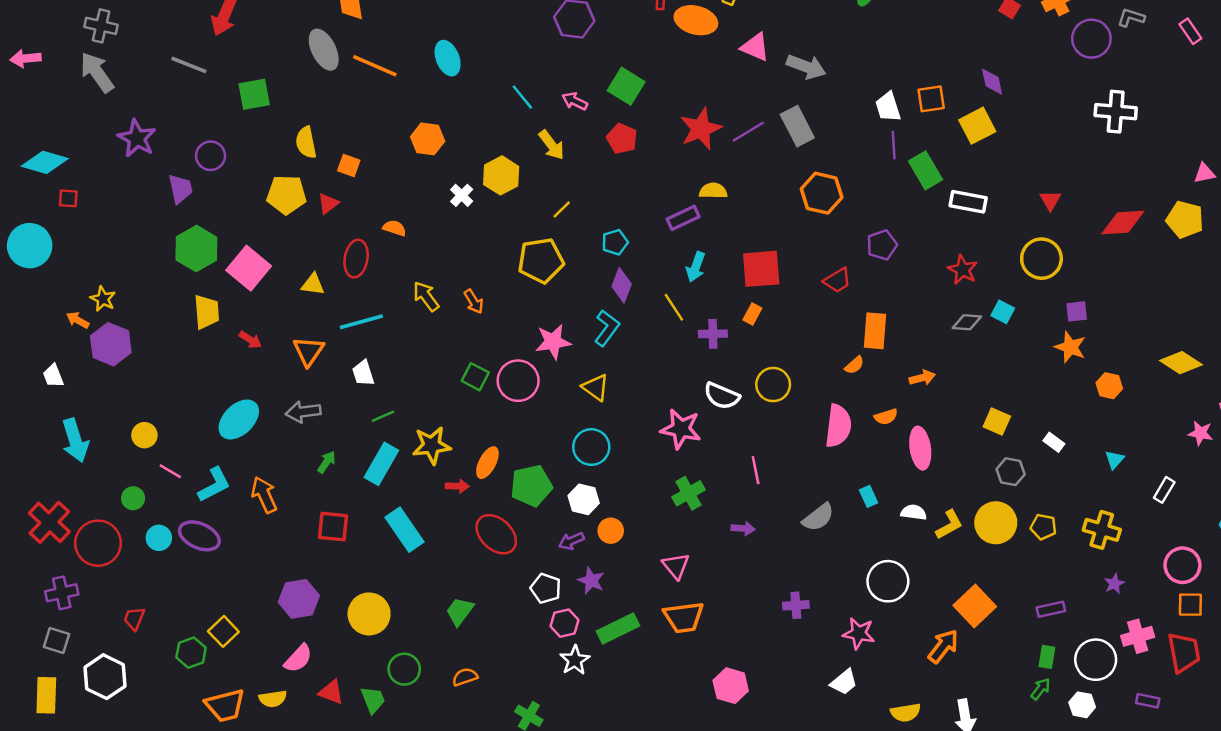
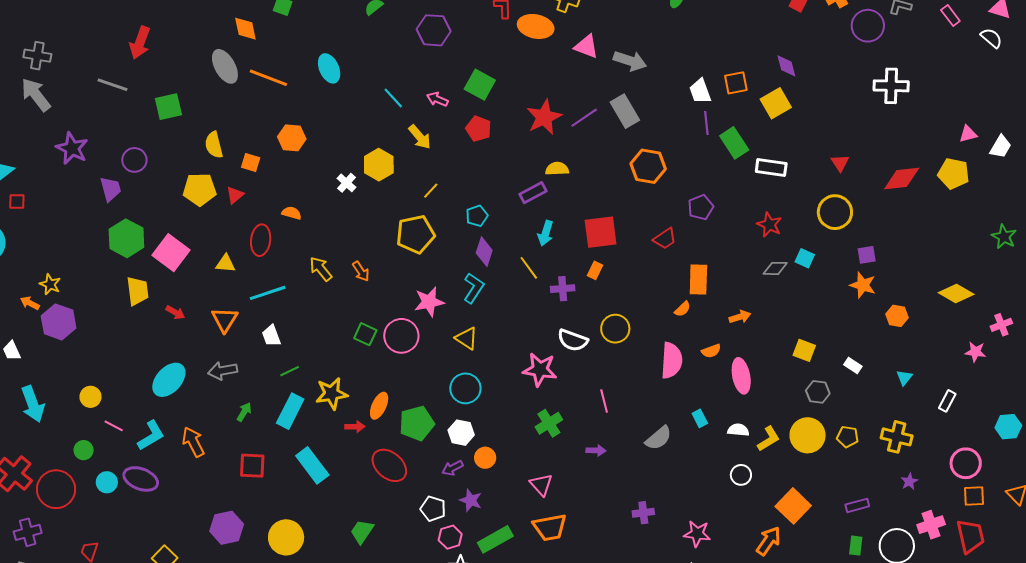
orange hexagon: (428, 139) -> (292, 138), moved
white circle: (888, 581) -> (741, 475), moved, size x0.6

